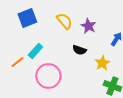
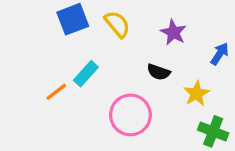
yellow semicircle: (64, 21) -> (117, 24), moved
pink circle: (48, 76) -> (130, 115), moved

